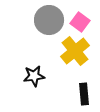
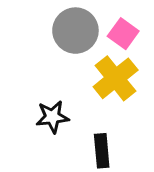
black rectangle: (84, 94) -> (102, 151), moved

